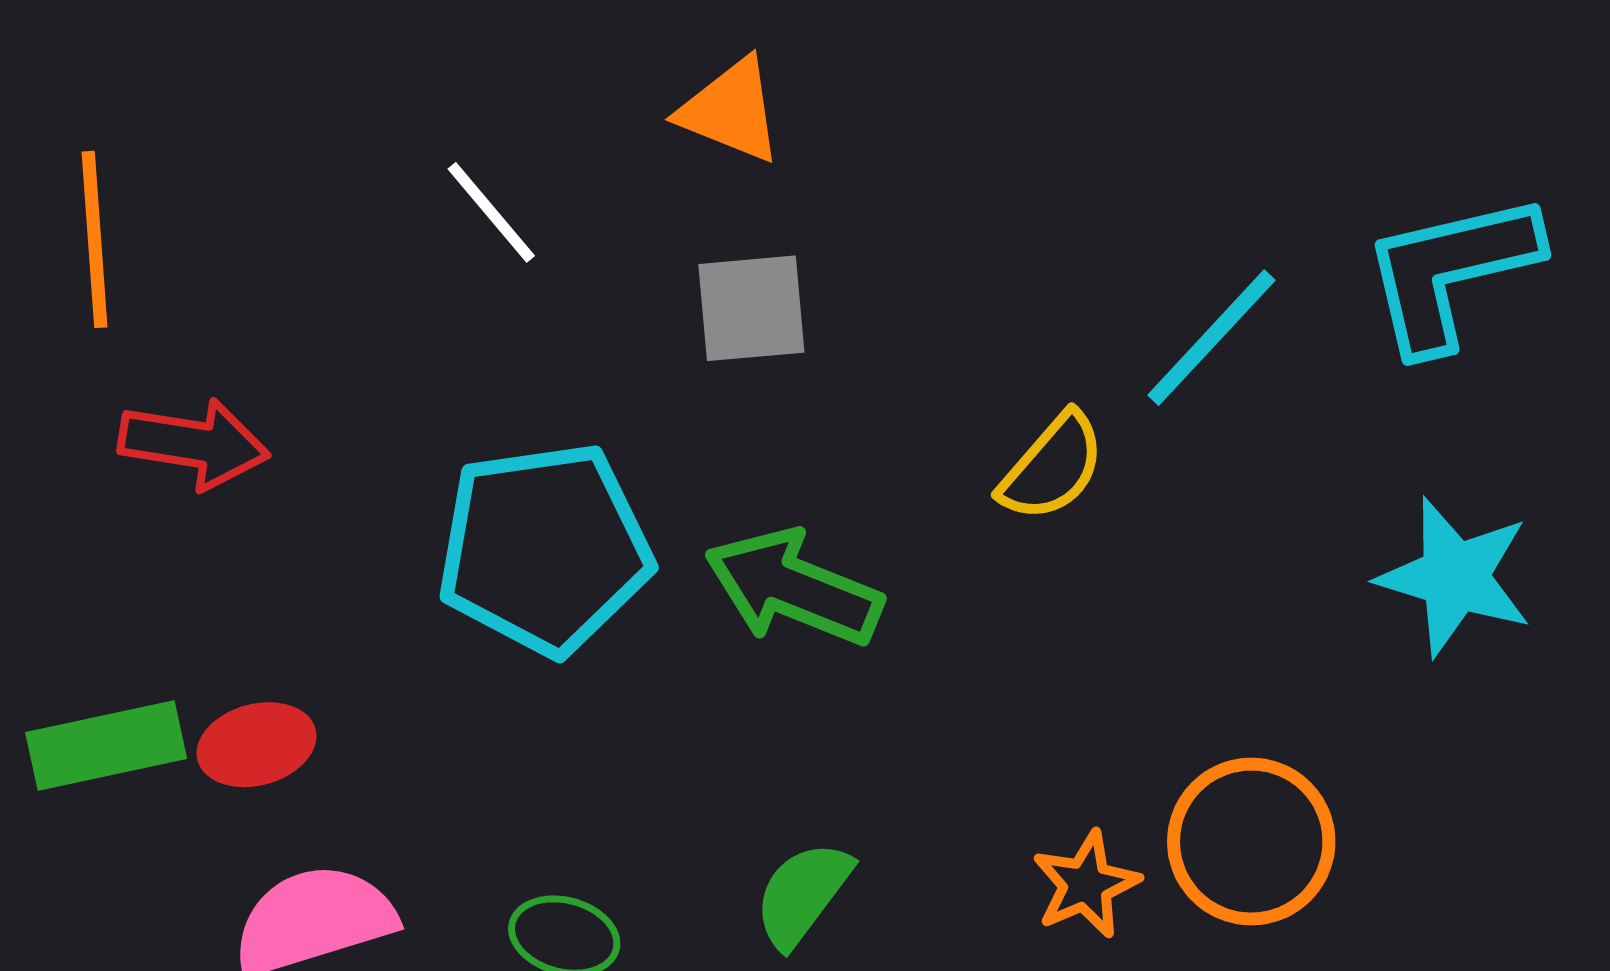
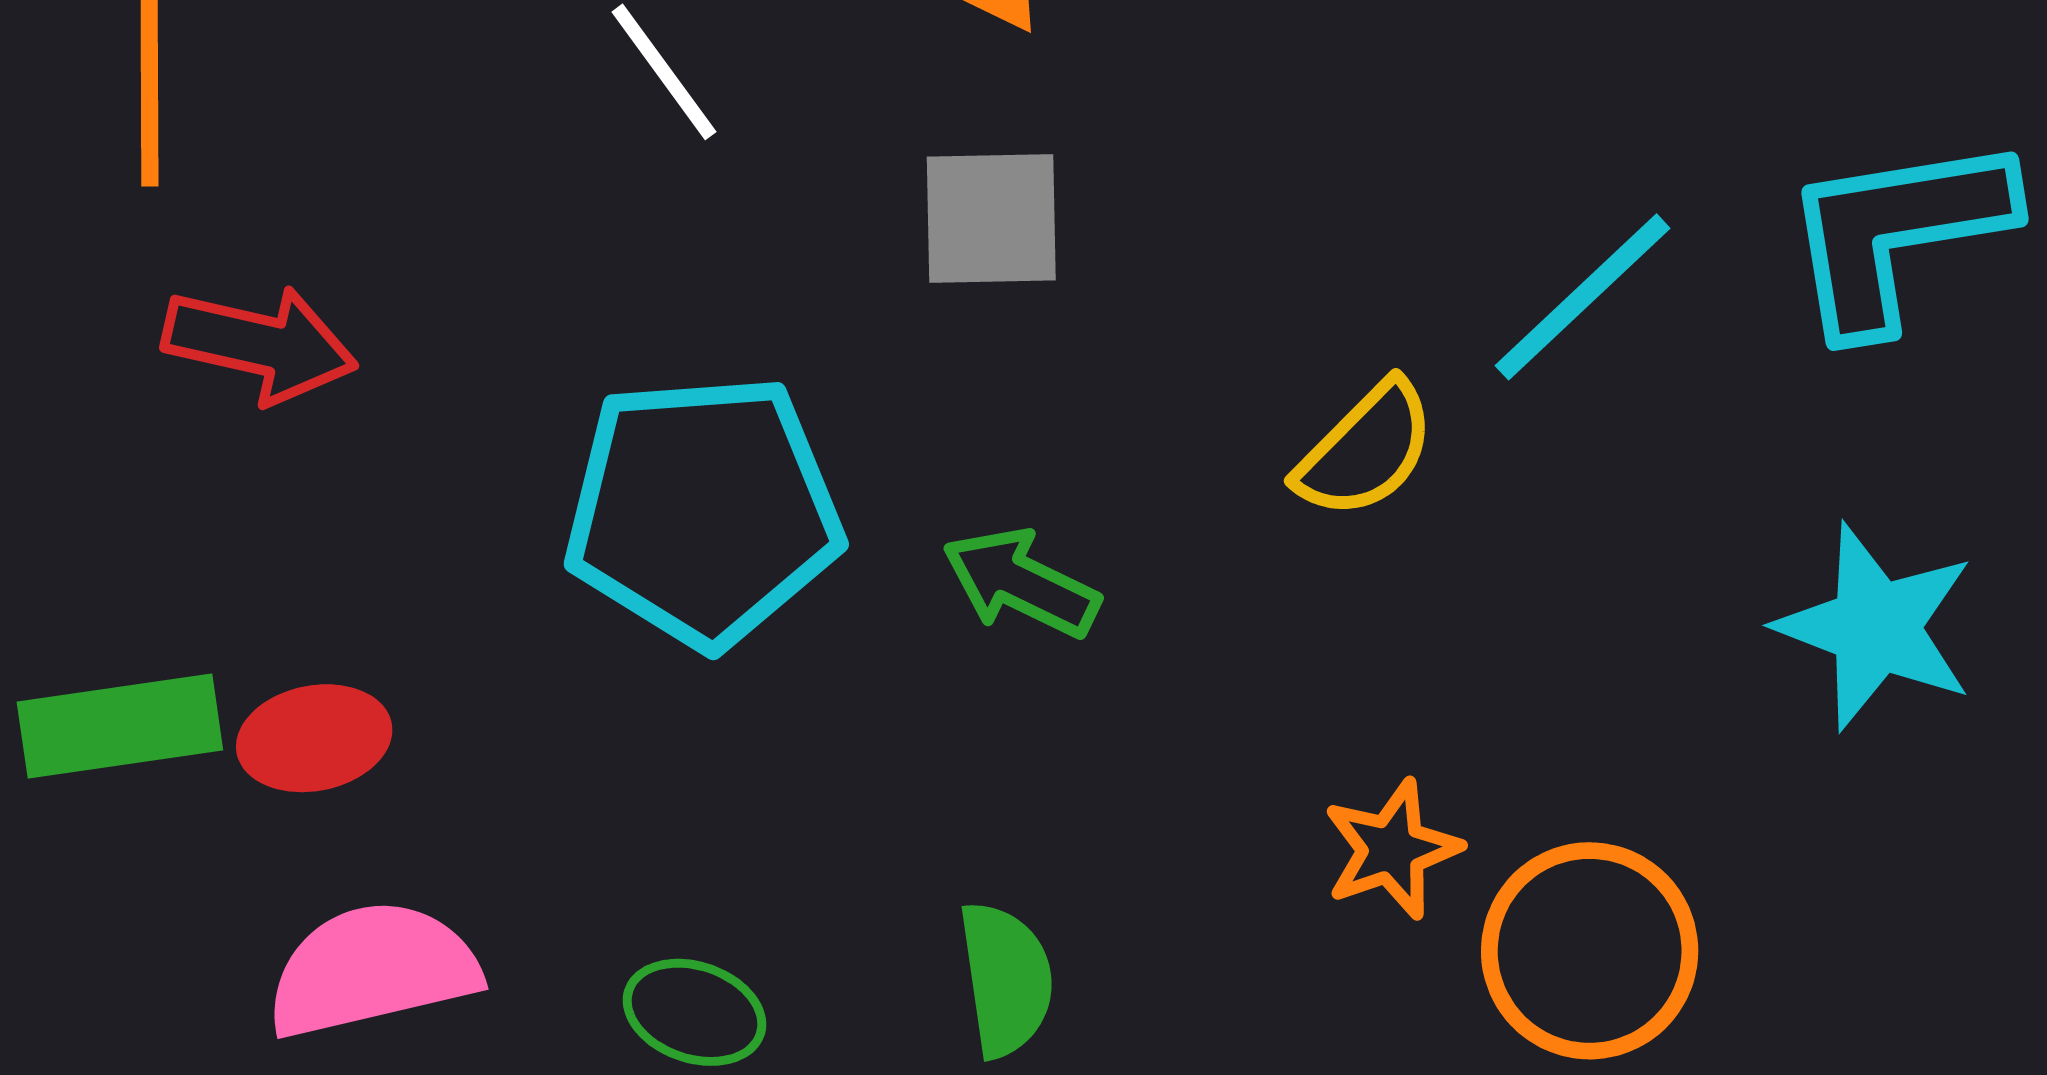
green arrow: (793, 588) -> (1021, 583), size x0.7
orange star: (1086, 884) -> (1392, 849), moved
green semicircle: (803, 894) -> (1006, 979), turned 131

